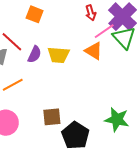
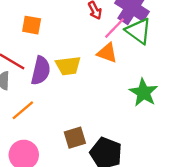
purple semicircle: (35, 54) -> (41, 71), size x1.4
green star: (117, 120) -> (144, 92), moved, turned 30

